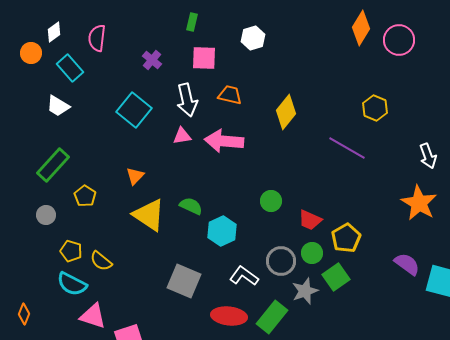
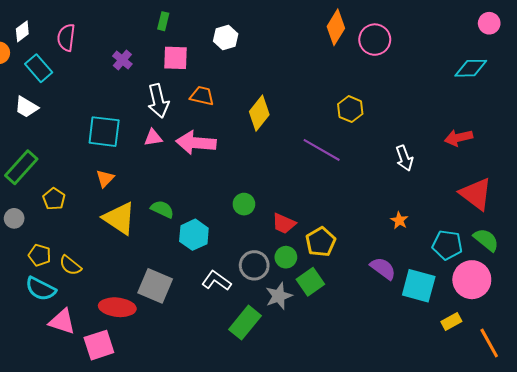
cyan square: (134, 110) -> (104, 132), moved, turned -32
orange star: (419, 203) -> (399, 220), moved, size x0.5
red ellipse: (229, 316) -> (117, 307), moved

